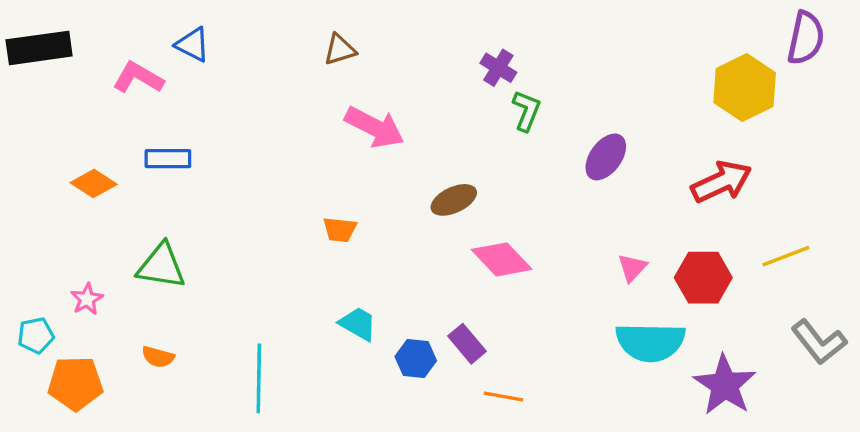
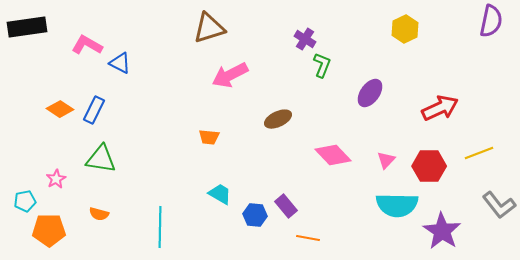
blue triangle: (193, 45) -> (120, 63), moved
brown triangle: (340, 50) -> (209, 28), size x1.6
yellow hexagon: (745, 88) -> (405, 29), moved, size x0.7
pink arrow: (374, 127) -> (230, 75), turned 126
blue rectangle: (168, 159) -> (94, 110), moved, turned -64
pink diamond: (502, 259) -> (333, 155), moved

